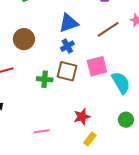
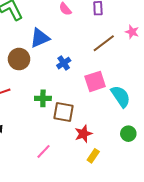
blue triangle: (69, 23) -> (40, 38), moved
brown square: (67, 71) -> (63, 112), moved
pink line: (42, 131) -> (43, 151), turned -35

